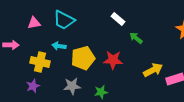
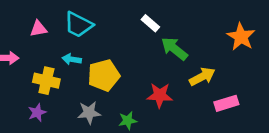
green arrow: (136, 38) -> (174, 49), size x1.5
red star: (113, 60) -> (160, 95), moved
yellow arrow: (153, 70) -> (202, 77), moved

